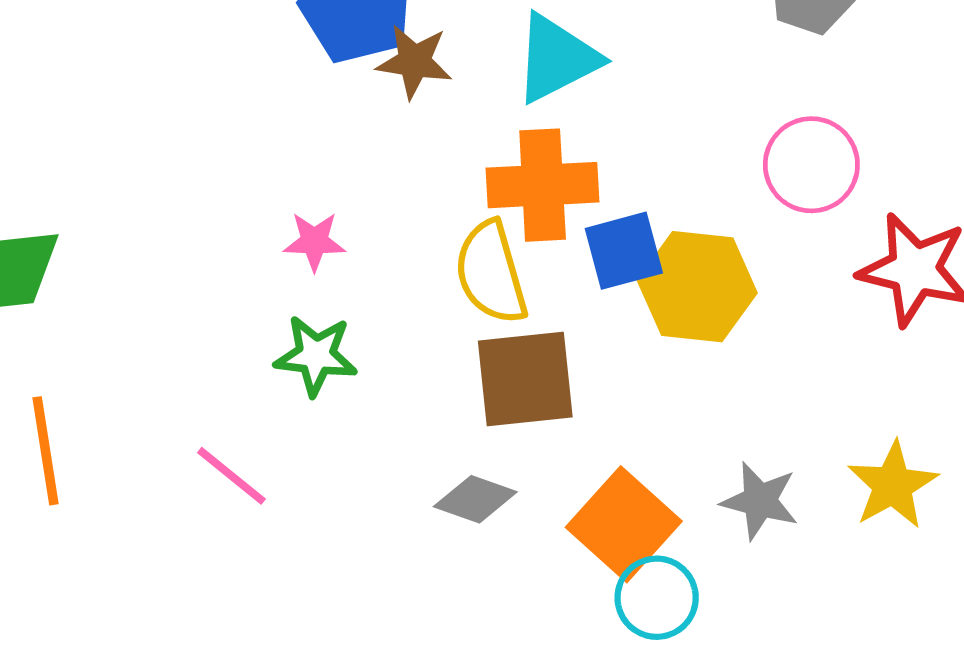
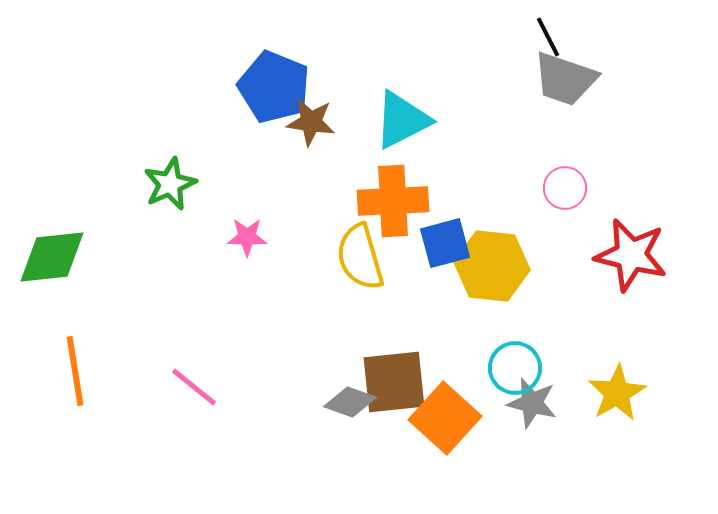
pink circle: (811, 165) -> (565, 188), size x0.7
green star: (316, 355) -> (170, 184), moved, turned -30
brown square: (525, 379) -> (394, 382), moved
cyan circle: (657, 598) -> (515, 368), moved

